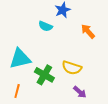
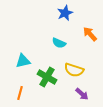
cyan semicircle: (45, 26) -> (59, 43), moved
cyan triangle: (20, 59) -> (23, 61), size x0.7

